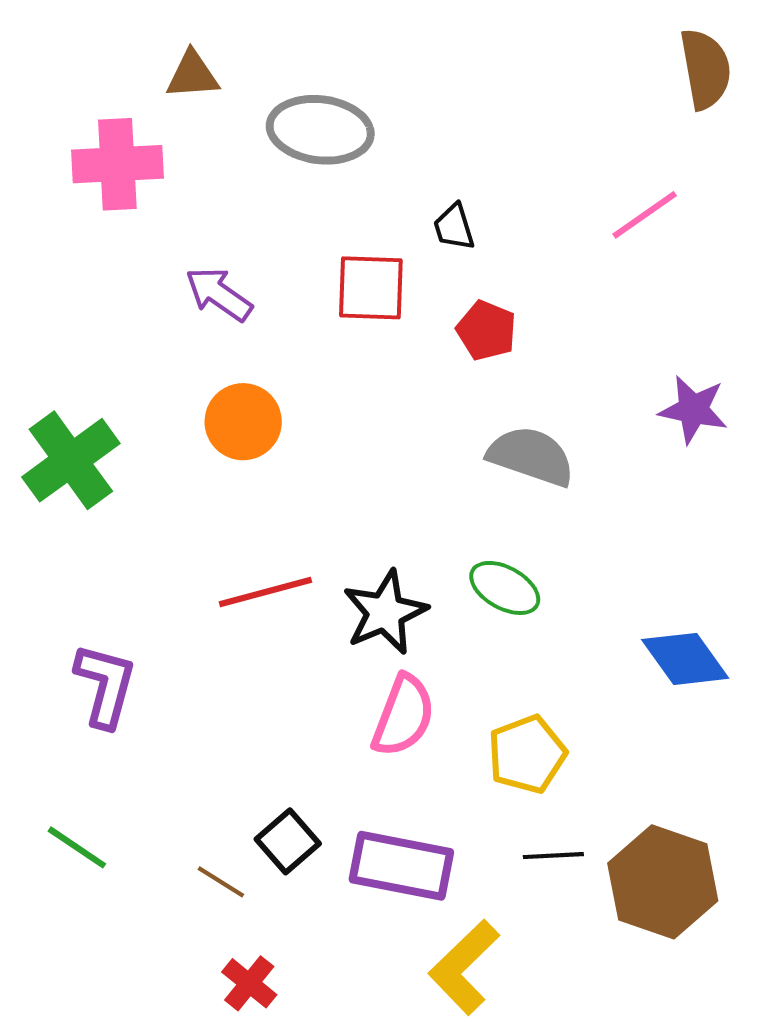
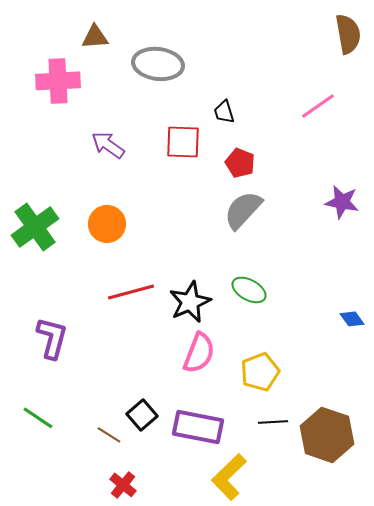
orange circle: (243, 422) -> (107, 224), moved
gray semicircle: (531, 456) -> (243, 210), moved, turned -66
blue diamond: (685, 659) -> (352, 319), moved, size x0.6

